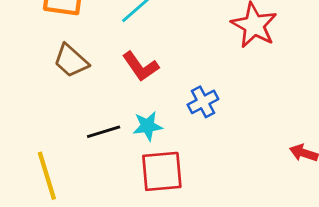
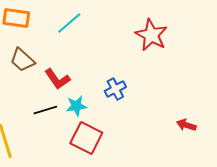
red L-shape: (141, 66) -> (57, 79), moved
red square: (162, 171) -> (86, 138), turned 32

